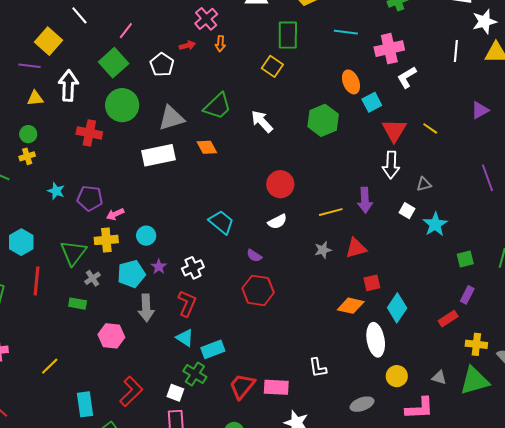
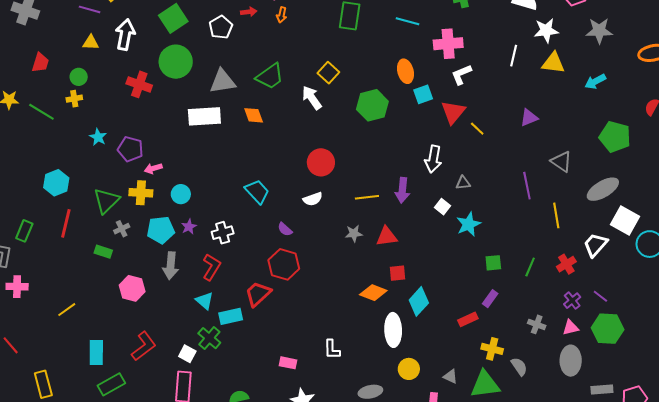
yellow square: (272, 66) -> (328, 73), moved
red triangle: (394, 130) -> (453, 112), moved
red trapezoid: (242, 386) -> (258, 294), moved
pink rectangle: (276, 387) -> (288, 363), size x0.7

